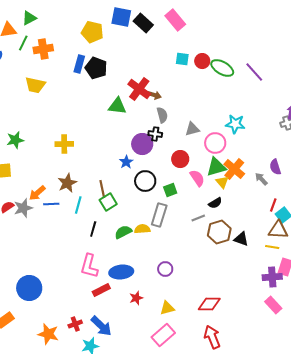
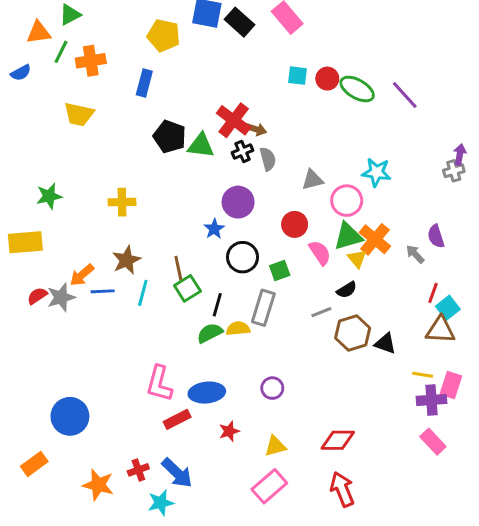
black pentagon: (96, 68) -> (170, 137), moved
black cross: (155, 134) -> (243, 151), moved, turned -32
black line: (93, 229) -> (217, 305), moved
yellow line: (272, 247) -> (423, 375), moved

